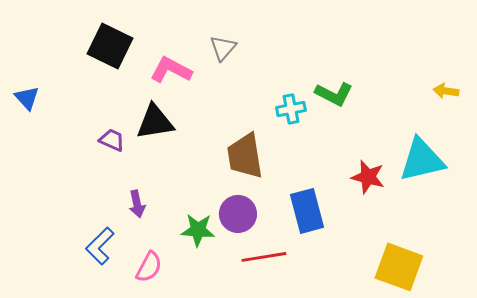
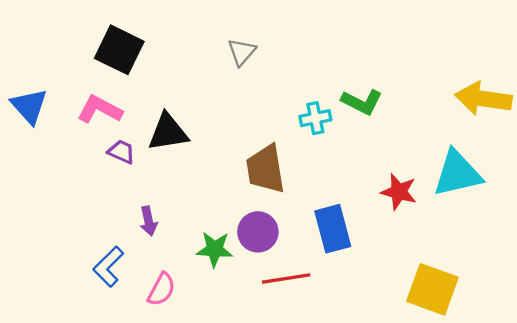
pink L-shape: (171, 70) -> (100, 109), moved
yellow arrow: (446, 91) -> (483, 99), size x2.0
blue triangle: (27, 98) -> (29, 106), size x1.4

